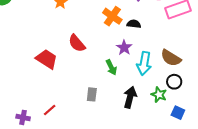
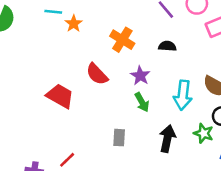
orange cross: (112, 16) -> (122, 40), moved
purple star: (124, 48) -> (140, 76), moved

